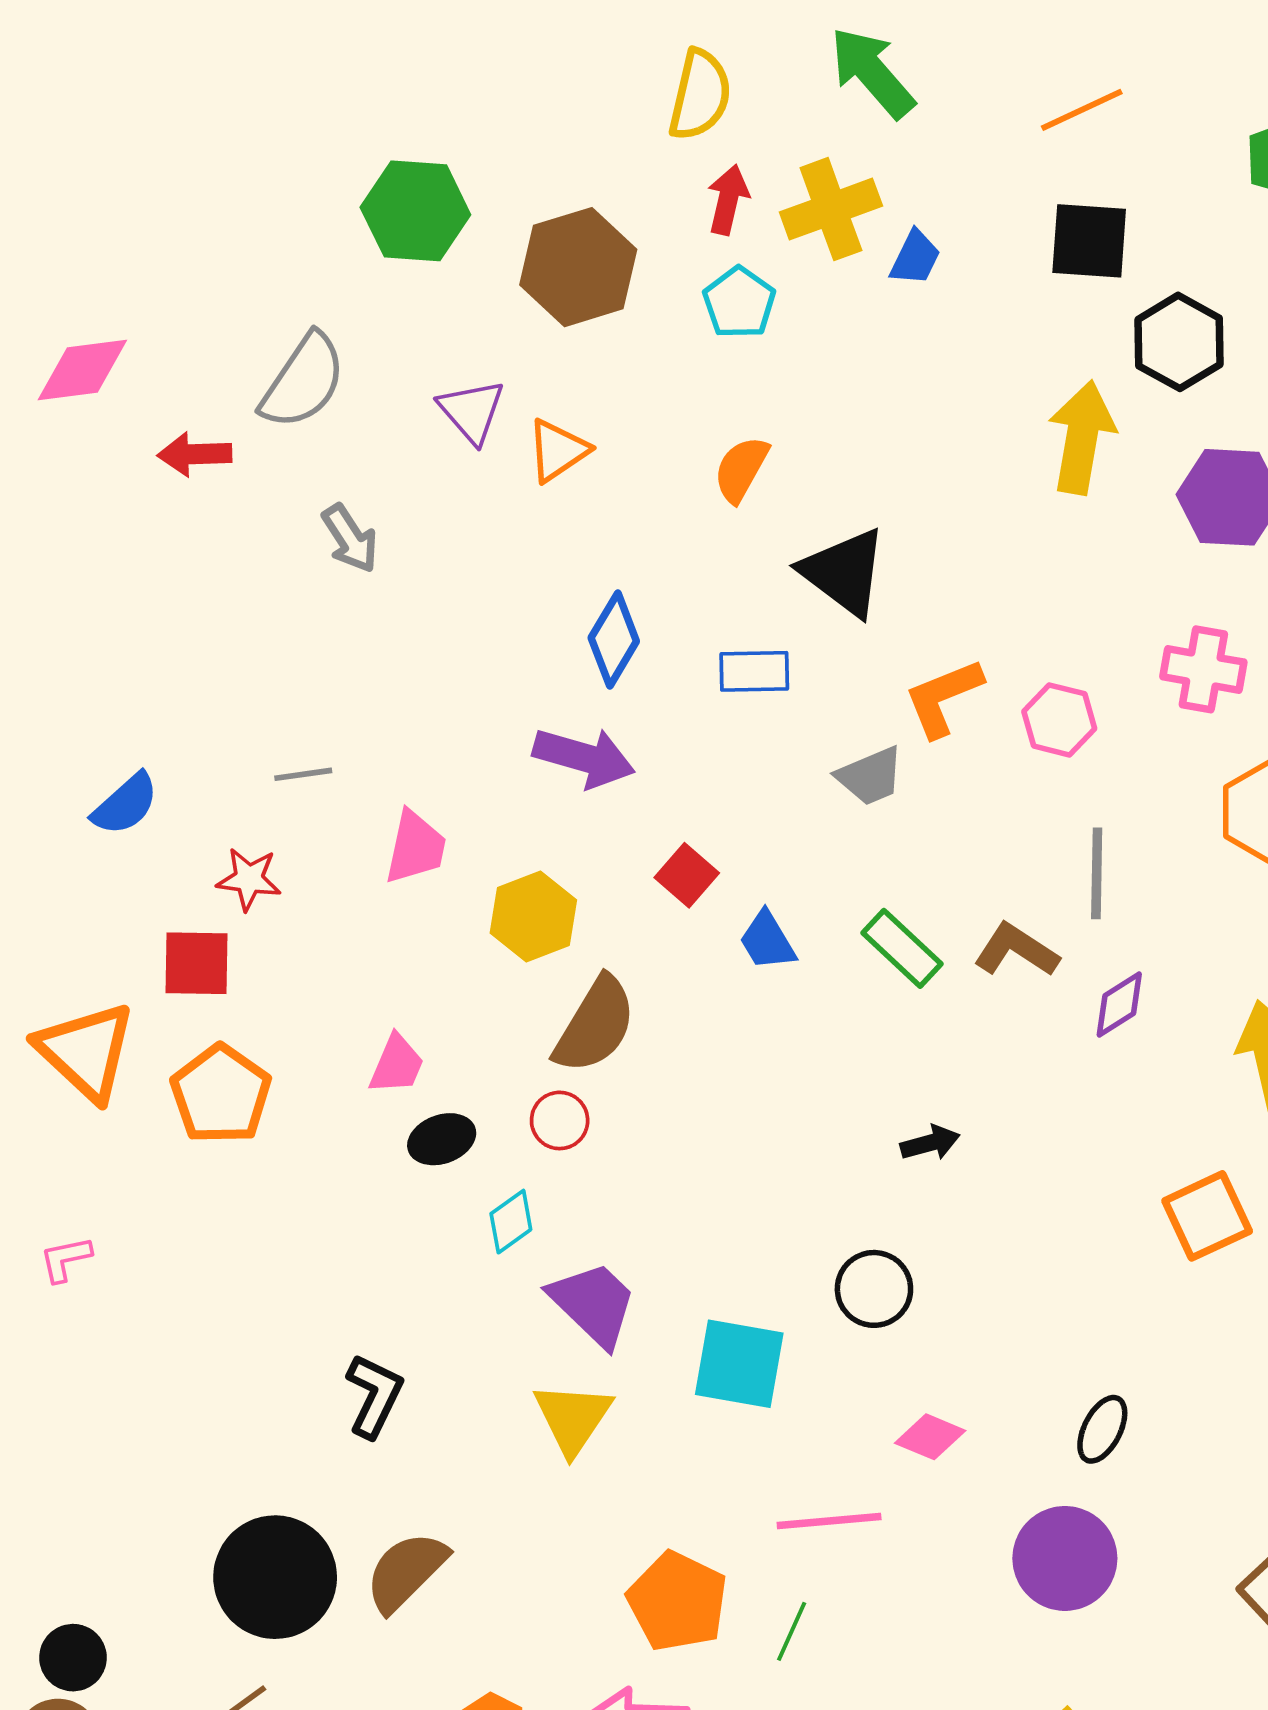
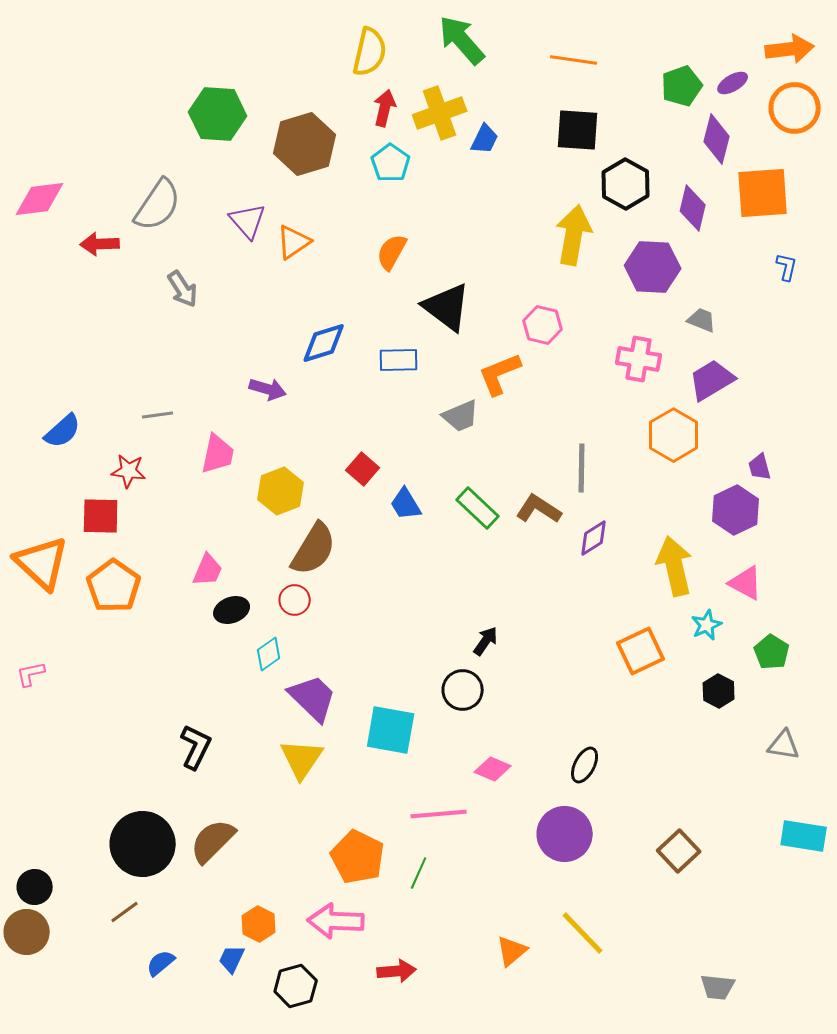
orange line: (1082, 110) -> (574, 60), turned 33
blue diamond: (614, 640) -> (324, 343), turned 42
pink hexagon: (1059, 720) -> (543, 325), moved
purple arrow: (584, 757) -> (268, 389), moved, size x0.7
black arrow: (930, 1143) -> (486, 641), moved, turned -40

